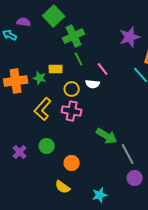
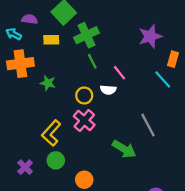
yellow rectangle: (56, 69) -> (51, 40), moved
orange cross: (16, 81) -> (20, 64), moved
yellow L-shape: (43, 109) -> (51, 133), moved
pink cross: (72, 111) -> (84, 121), turned 30
gray line: (128, 154) -> (148, 125), moved

